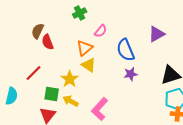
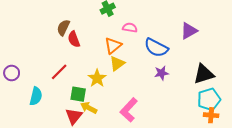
pink semicircle: (101, 31) -> (130, 28), turned -120
blue semicircle: (126, 50) -> (156, 48), turned -40
yellow triangle: (89, 65) -> (117, 63), turned 49
yellow arrow: (71, 101) -> (89, 108), moved

